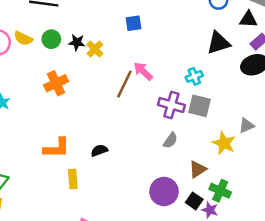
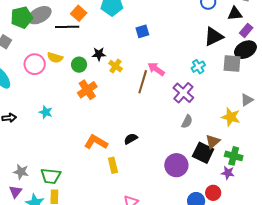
green circle: (51, 39) -> (79, 65), moved
yellow cross: (95, 49) -> (115, 66), moved
purple cross: (171, 105) -> (183, 93), turned 35
gray square: (199, 106) -> (232, 63), moved
orange L-shape: (57, 148) -> (96, 142), turned -140
purple circle: (164, 191) -> (176, 165), moved
black square: (194, 201) -> (203, 153), moved, size x1.5

